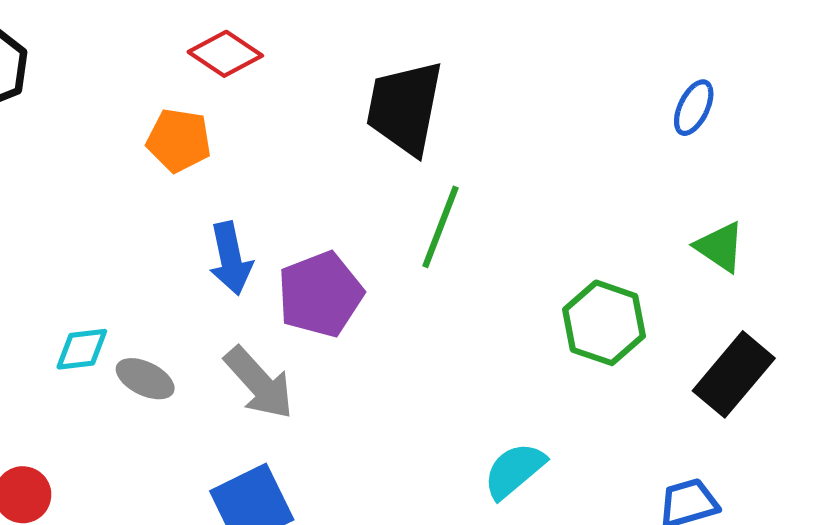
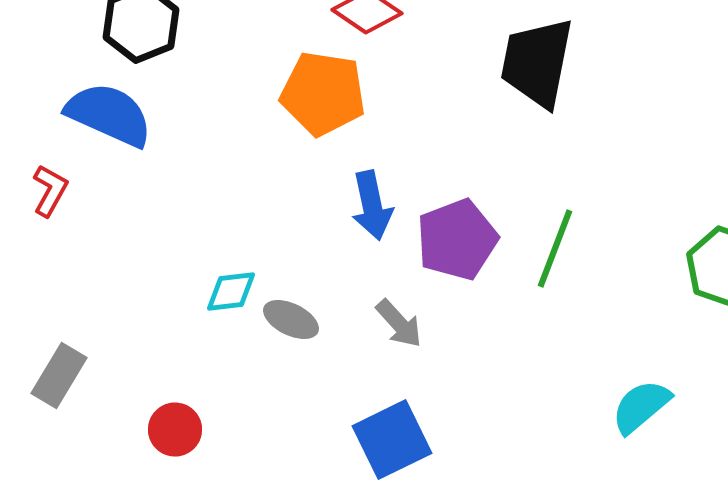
orange pentagon: (179, 140) -> (323, 94), size x1.4
green line: (440, 227) -> (555, 249), moved
gray arrow: (259, 383) -> (399, 324), size x0.7

